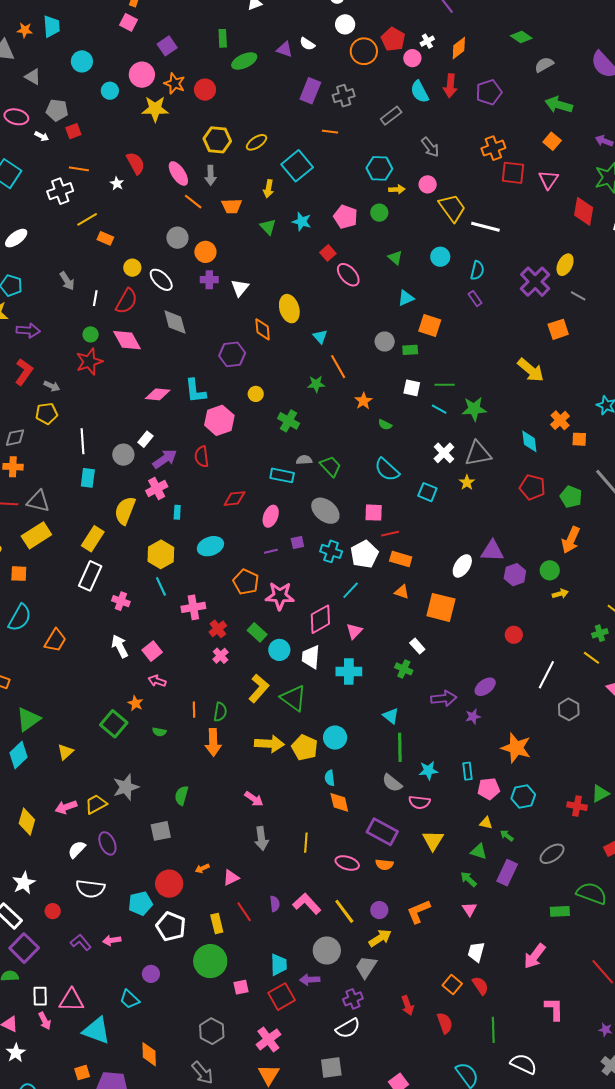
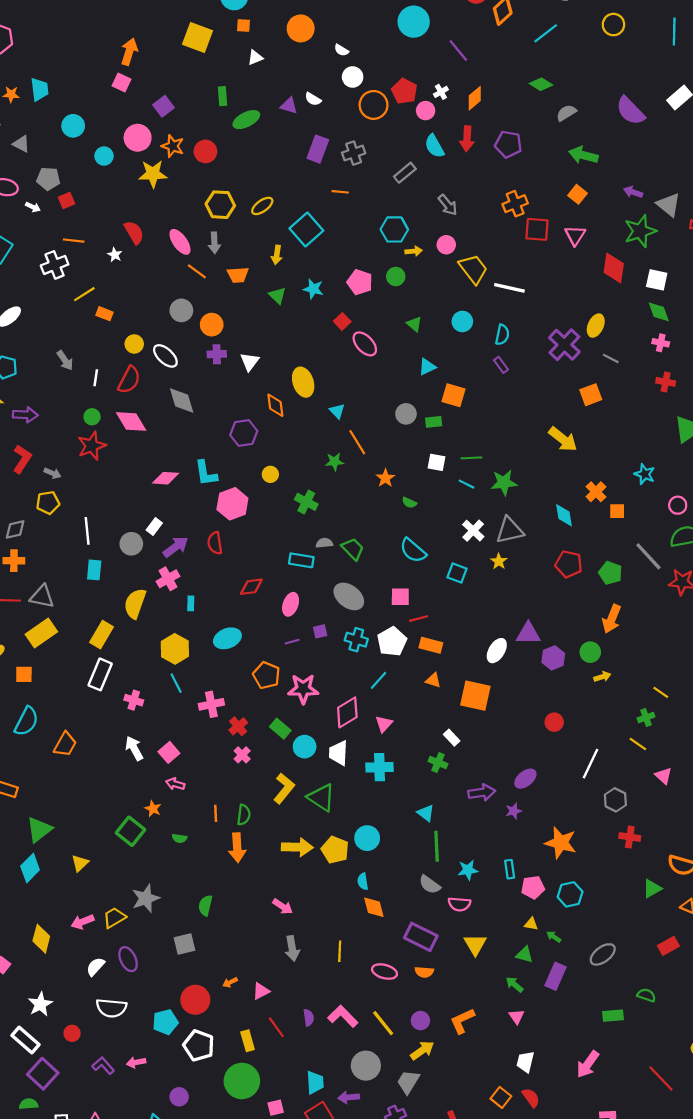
purple pentagon: (489, 92) -> (508, 144), turned 30
red cross: (577, 806) -> (630, 837), moved
green semicircle: (592, 893) -> (646, 995), size x0.6

